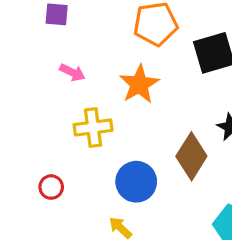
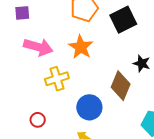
pink arrow: (72, 72) -> (38, 47), size x1.8

